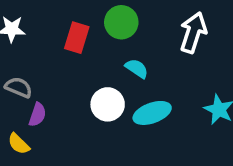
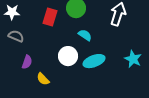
gray semicircle: (19, 87) -> (16, 36), moved
yellow semicircle: (19, 144) -> (43, 79), moved

